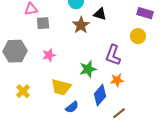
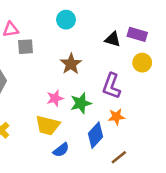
purple rectangle: (145, 13) -> (137, 34), moved
black triangle: (100, 14) -> (113, 39), moved
brown star: (81, 25) -> (71, 64), moved
pink star: (49, 55) -> (55, 98), moved

